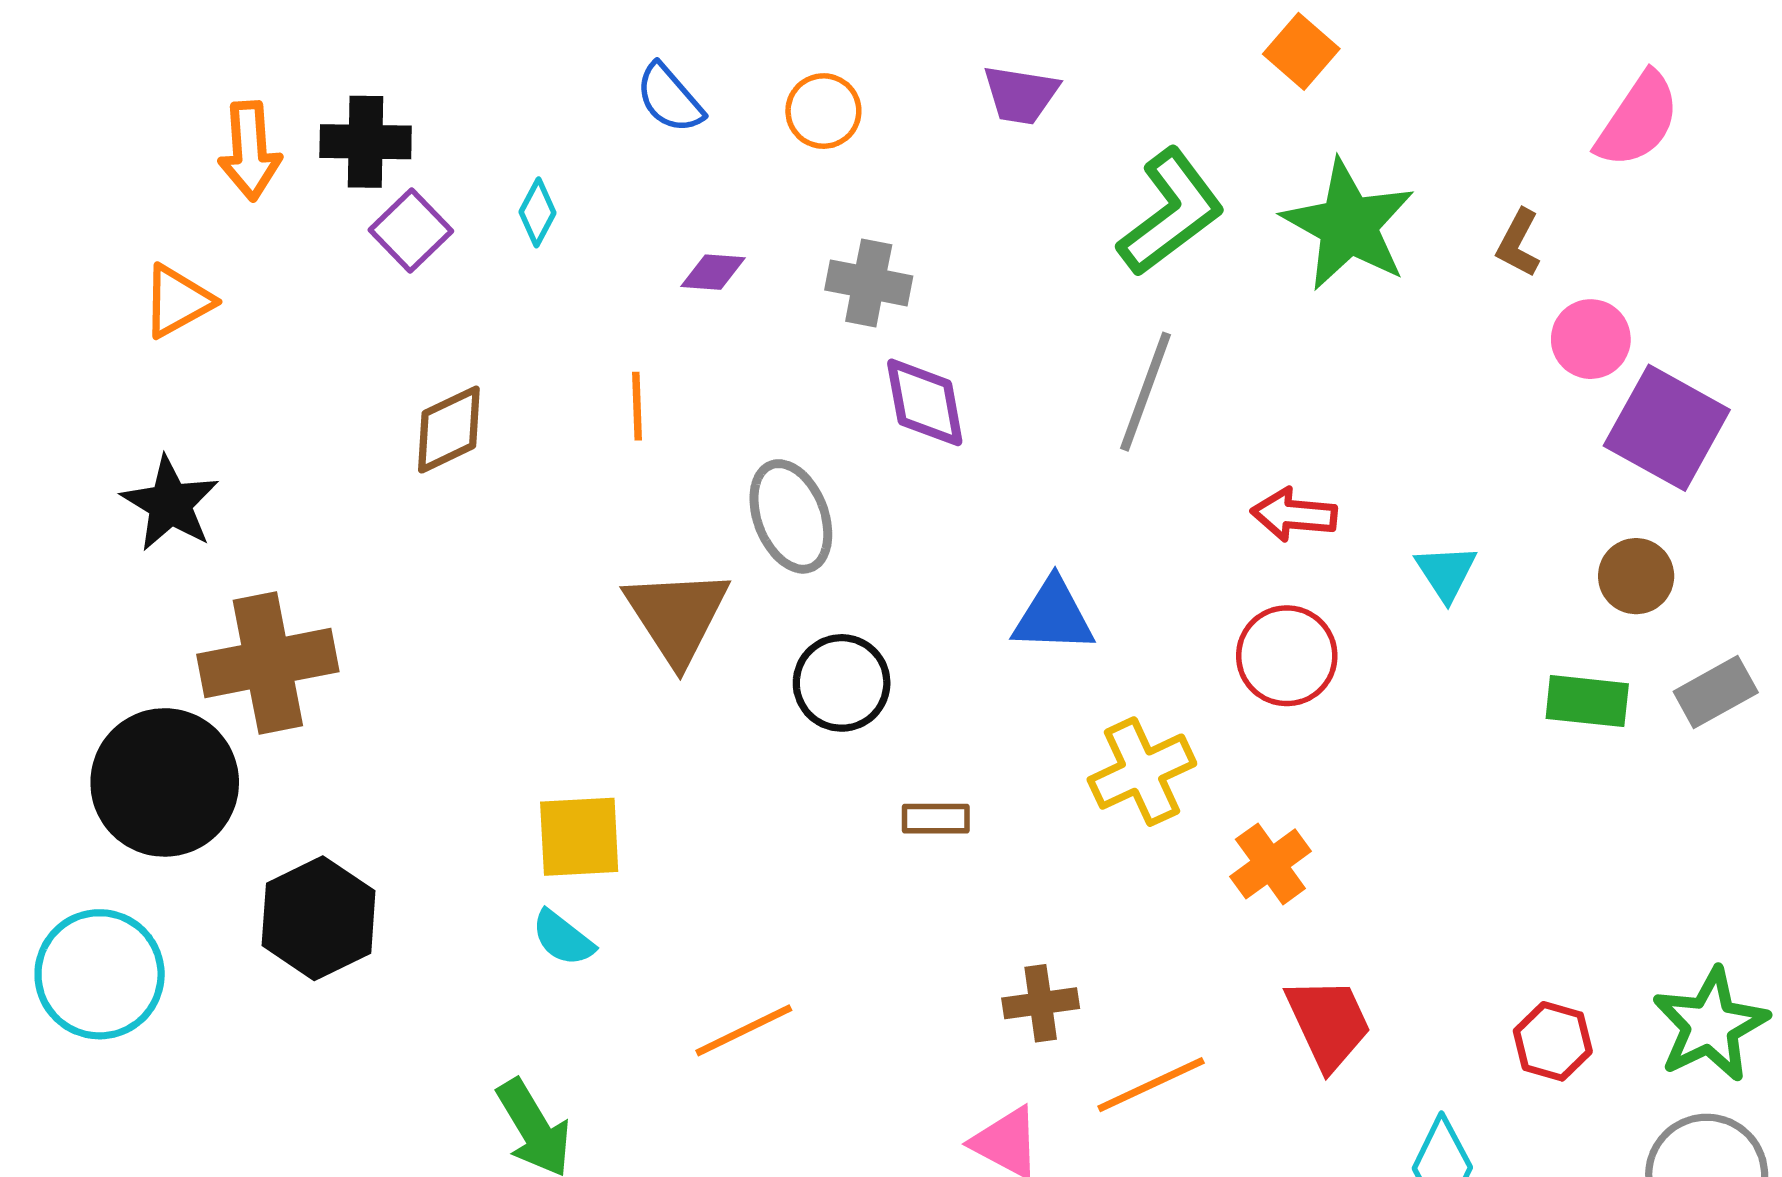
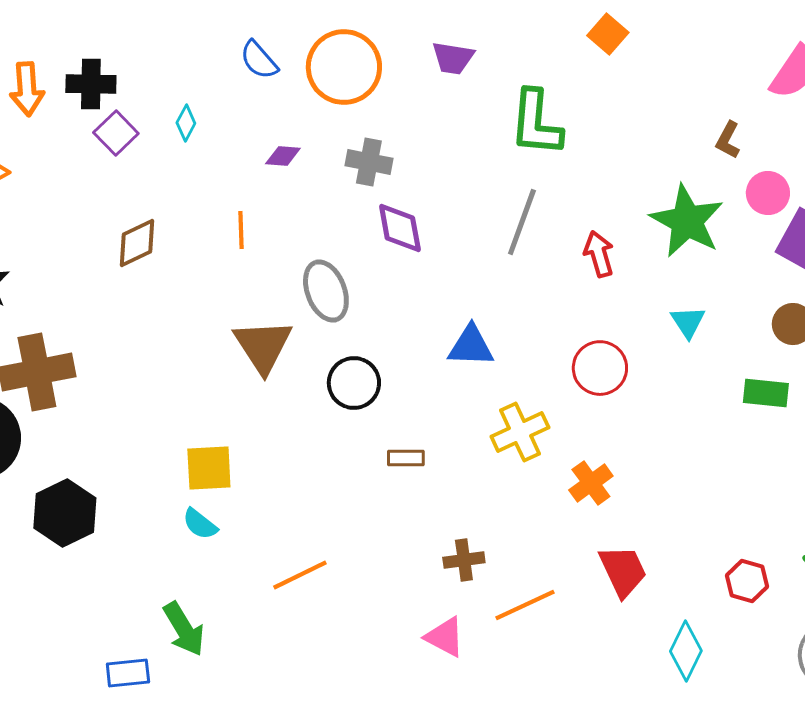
orange circle: (823, 111) -> (344, 67), size x1.8
green L-shape: (1171, 212) -> (536, 123), turned 132
green star: (1348, 225) -> (687, 221), moved
red arrow: (1294, 515) -> (599, 254), moved, turned 69

